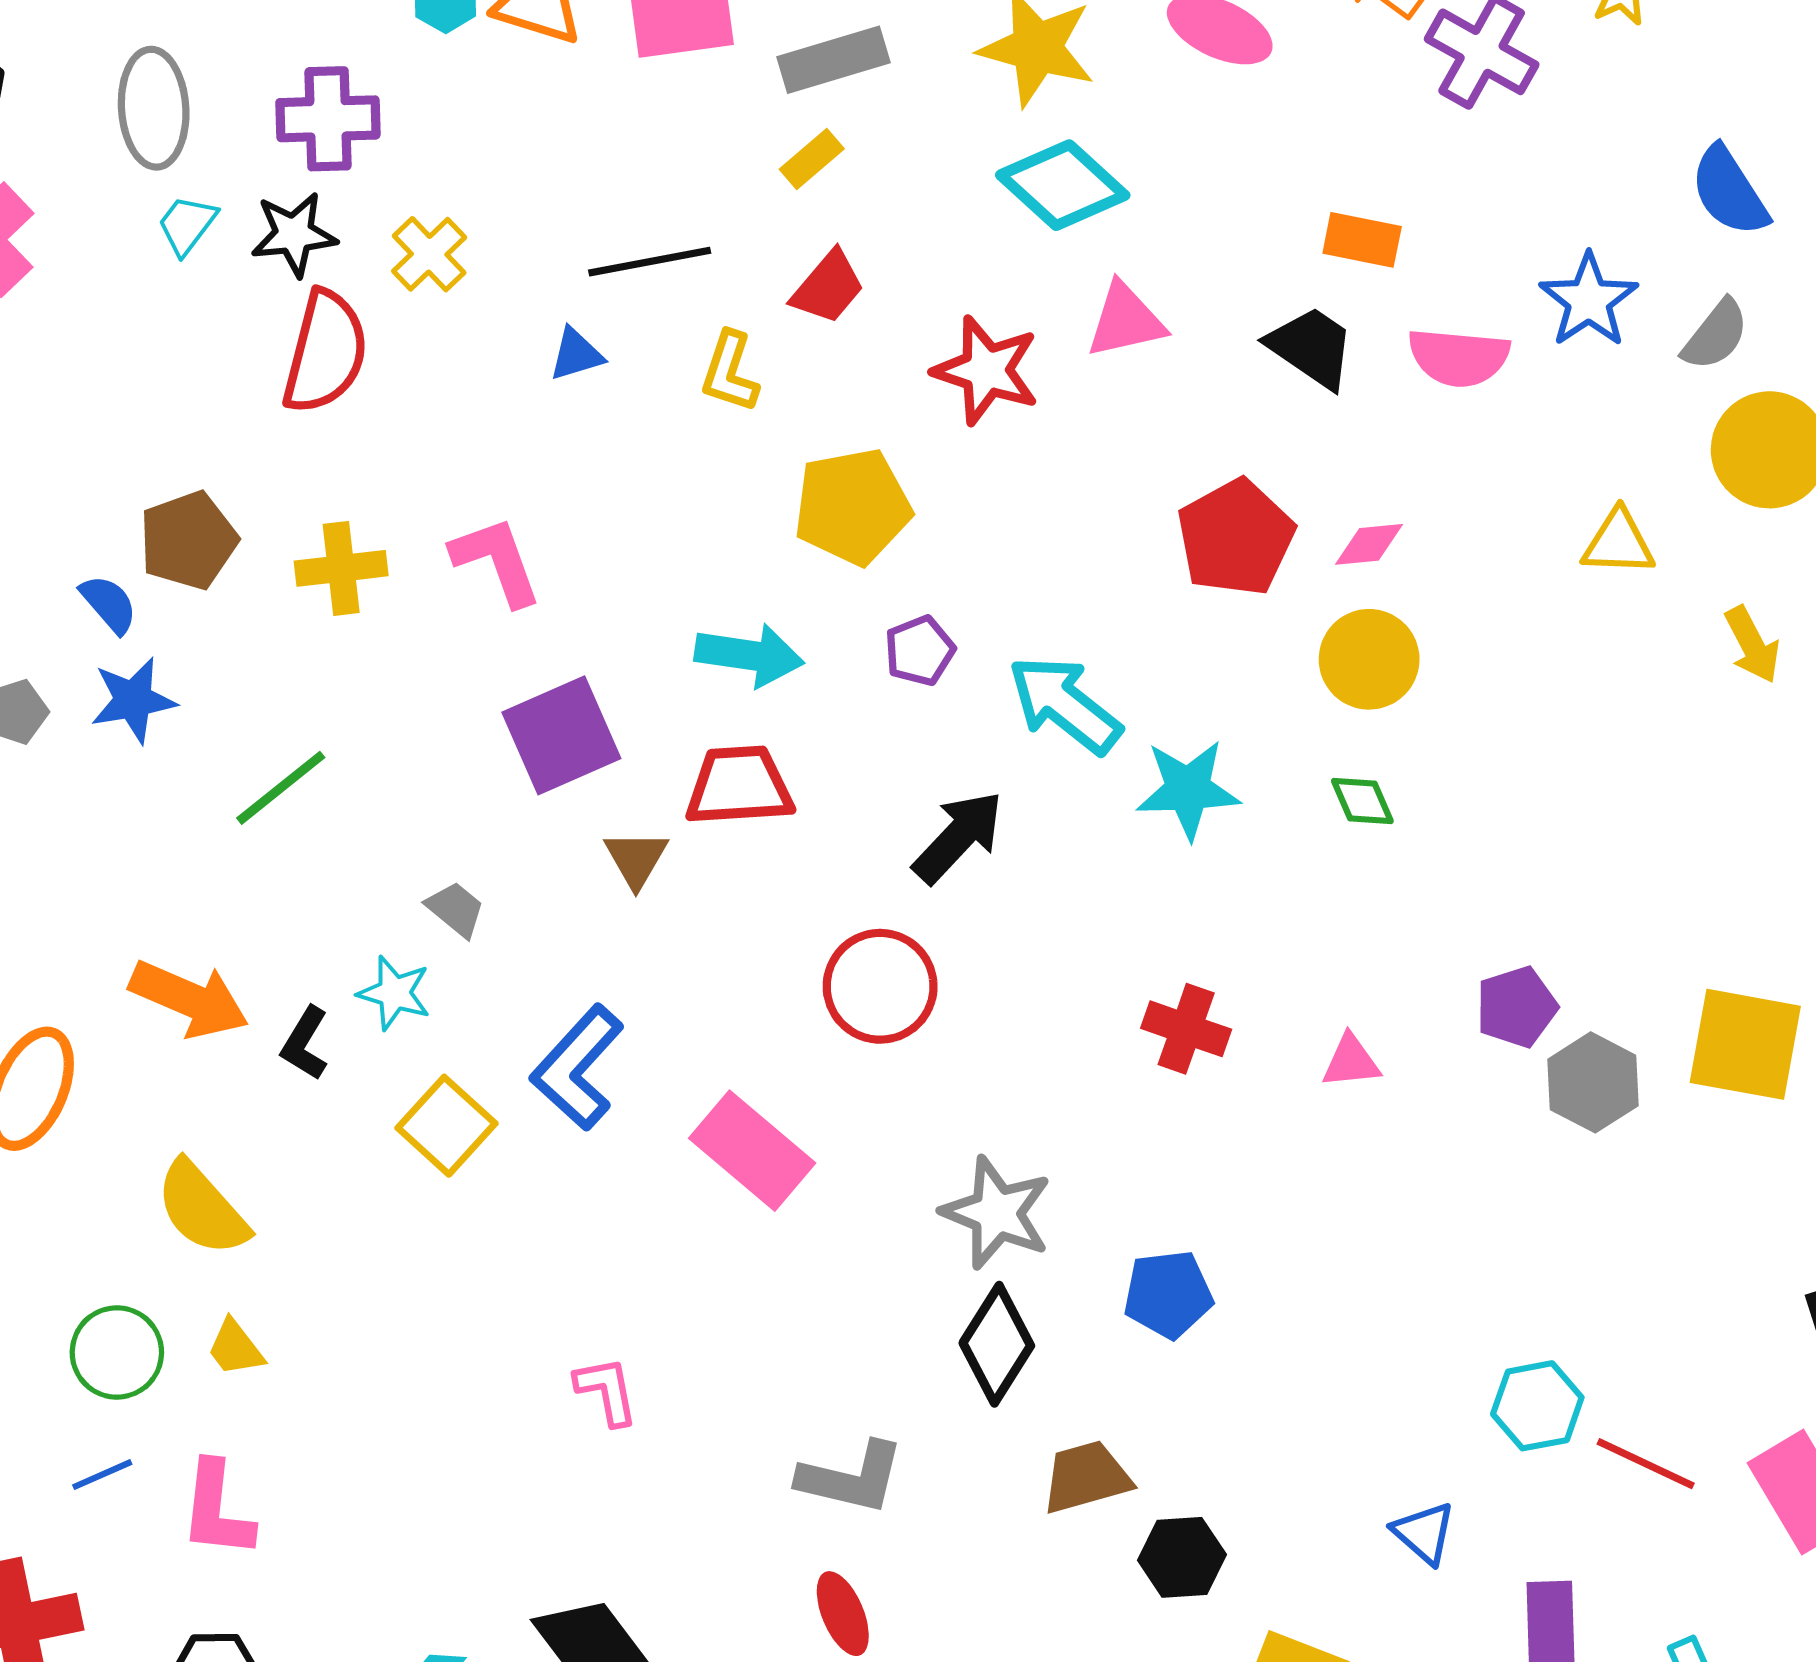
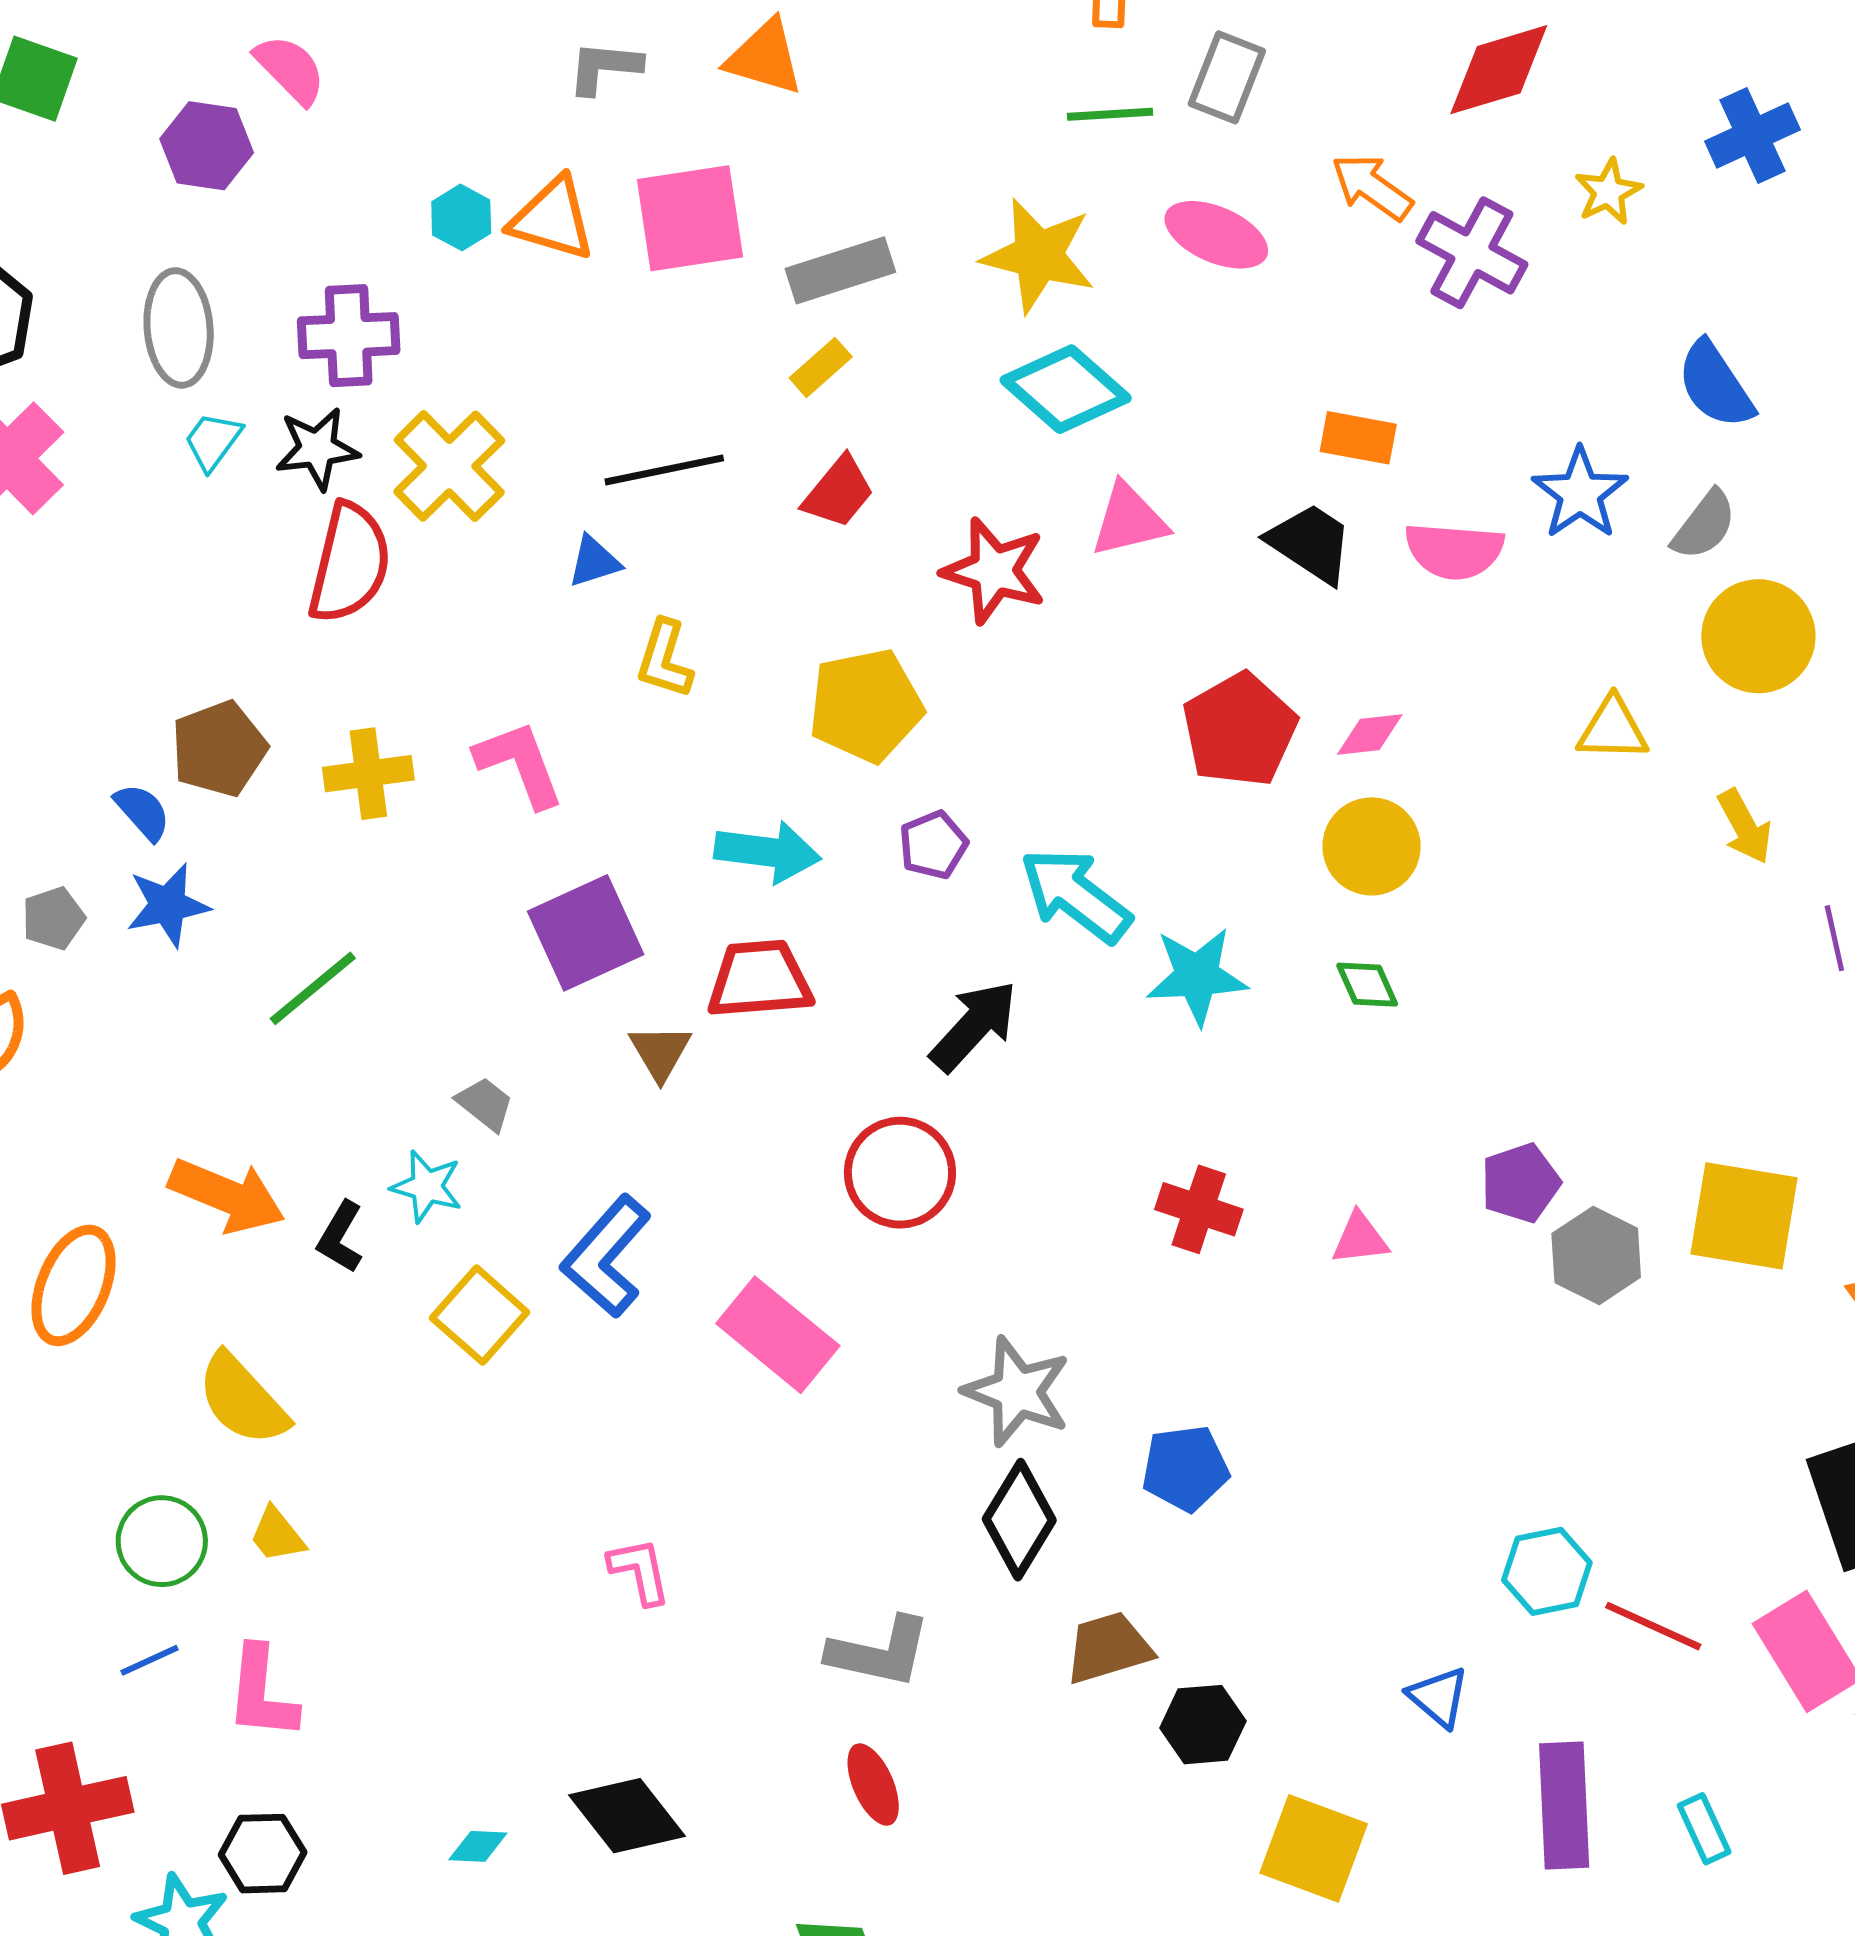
yellow cross: (429, 254) -> (449, 466), size x1.5
yellow L-shape: (730, 372) -> (665, 659), moved

